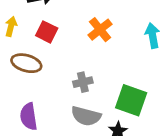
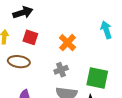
orange cross: (100, 30) -> (67, 43), moved

